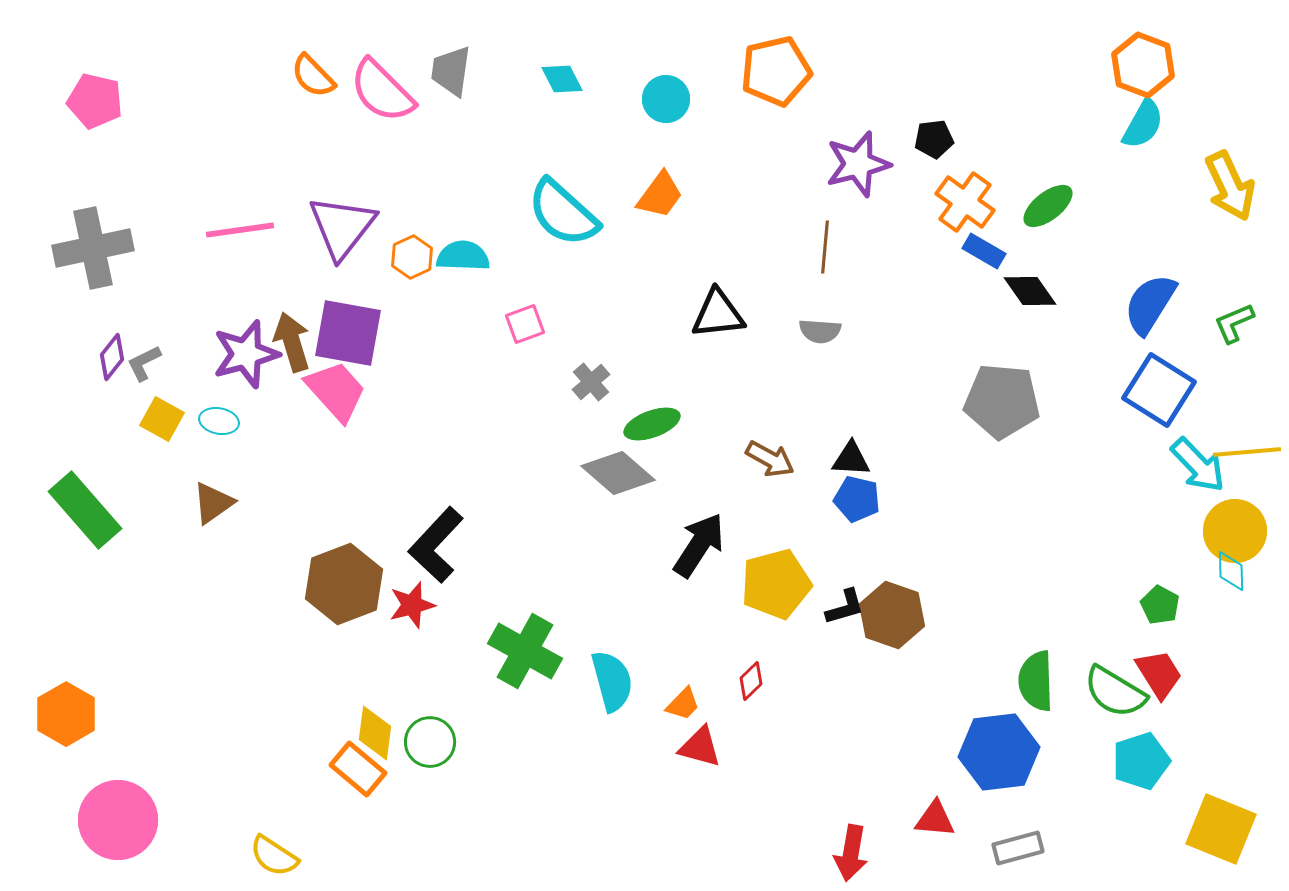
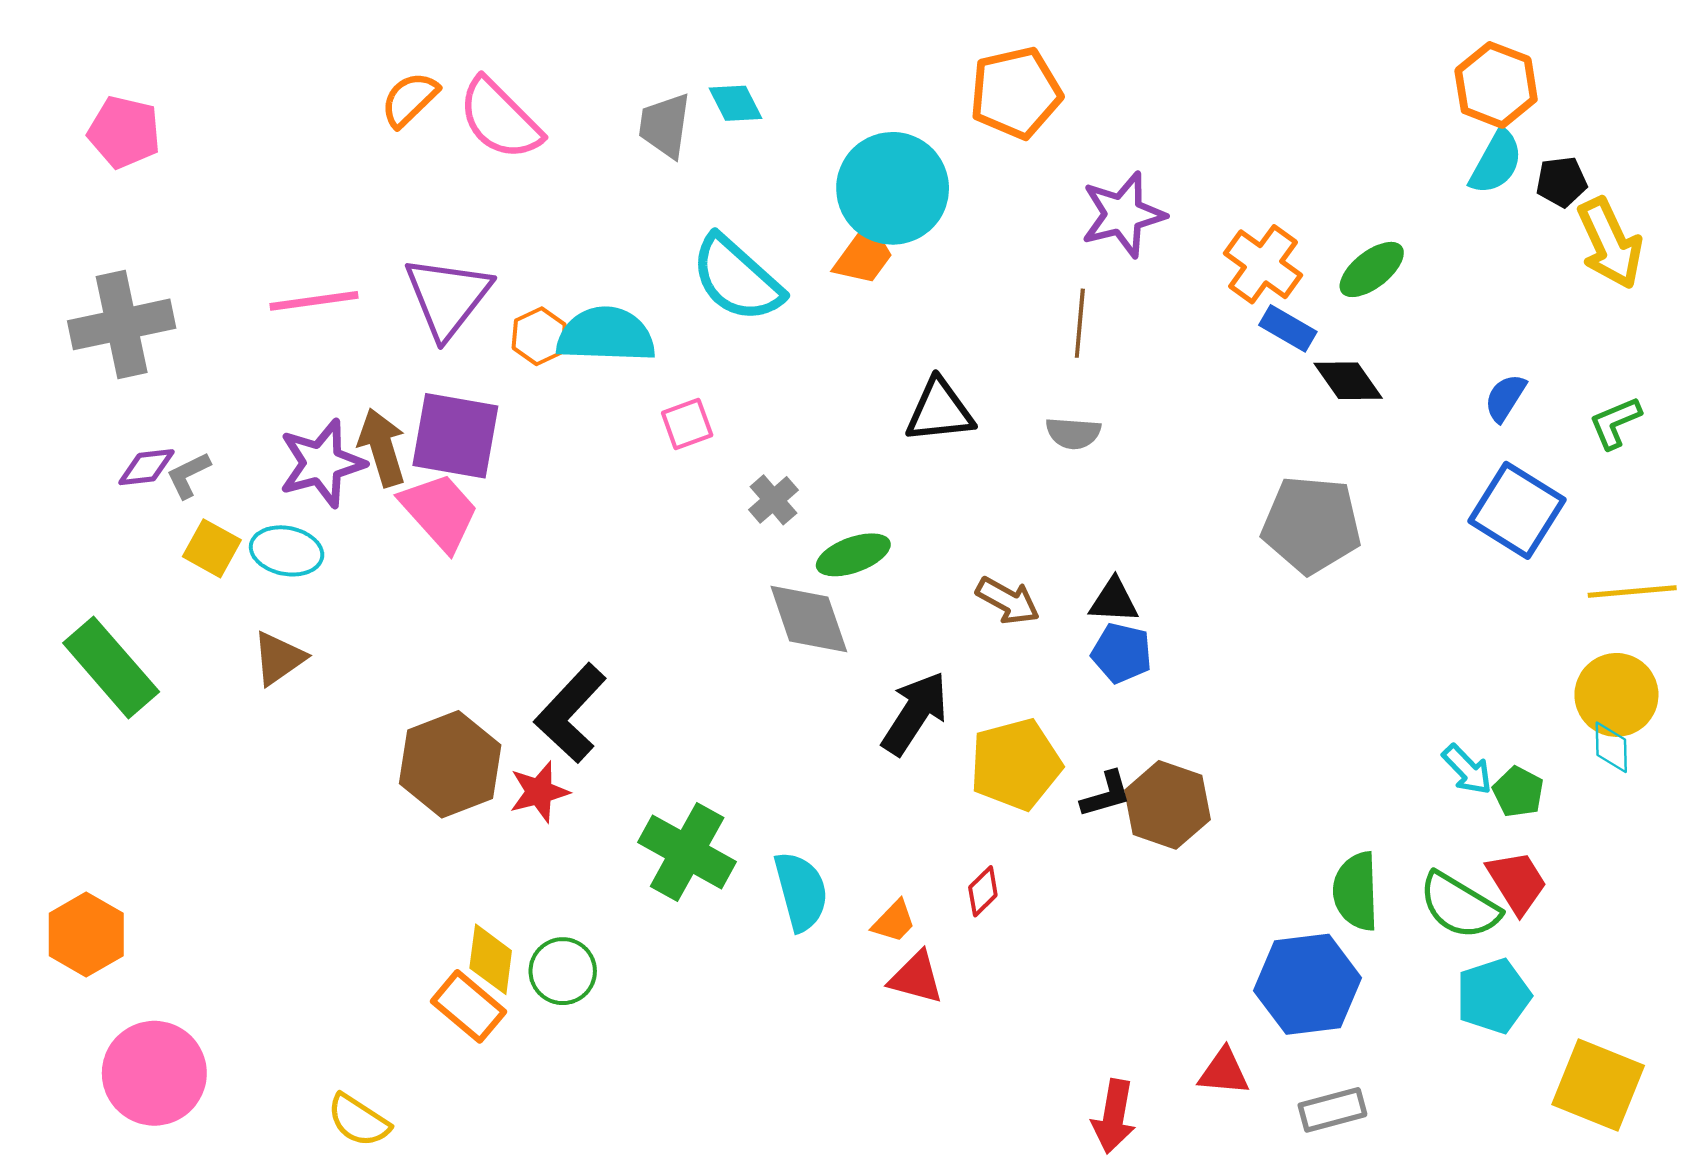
gray trapezoid: (451, 71) -> (665, 126), moved
orange semicircle: (313, 76) -> (410, 99), turned 90
cyan circle: (666, 99) -> (893, 188), moved, size x1.8
black pentagon: (934, 139) -> (1561, 182), moved
cyan semicircle: (463, 256) -> (606, 335), size x1.4
blue semicircle: (1150, 304) -> (1505, 398), size x0.6
purple diamond: (112, 357) -> (146, 467), turned 45
cyan ellipse: (219, 421) -> (287, 551), size x1.4
cyan arrow: (1198, 465) -> (1467, 770), moved, size x0.7
gray diamond: (618, 473) -> (809, 619), turned 30

